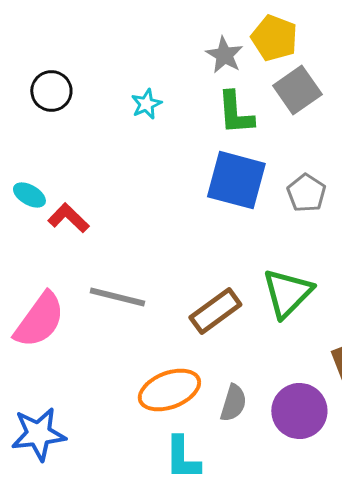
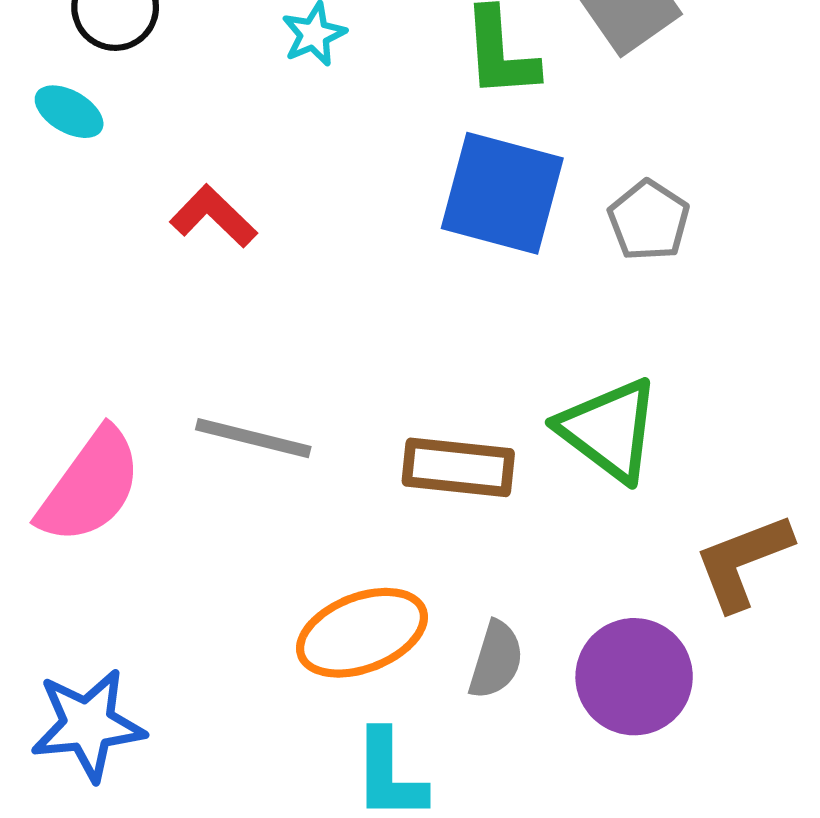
cyan ellipse: (29, 195) -> (69, 112), moved
red L-shape: (68, 218) -> (213, 216), moved
green triangle: (287, 293) -> (609, 430), turned -38
brown rectangle: (215, 311) -> (458, 467), turned 42

